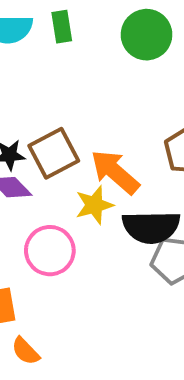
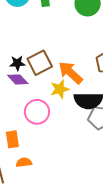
orange semicircle: (26, 351) -> (24, 162), turned 126

